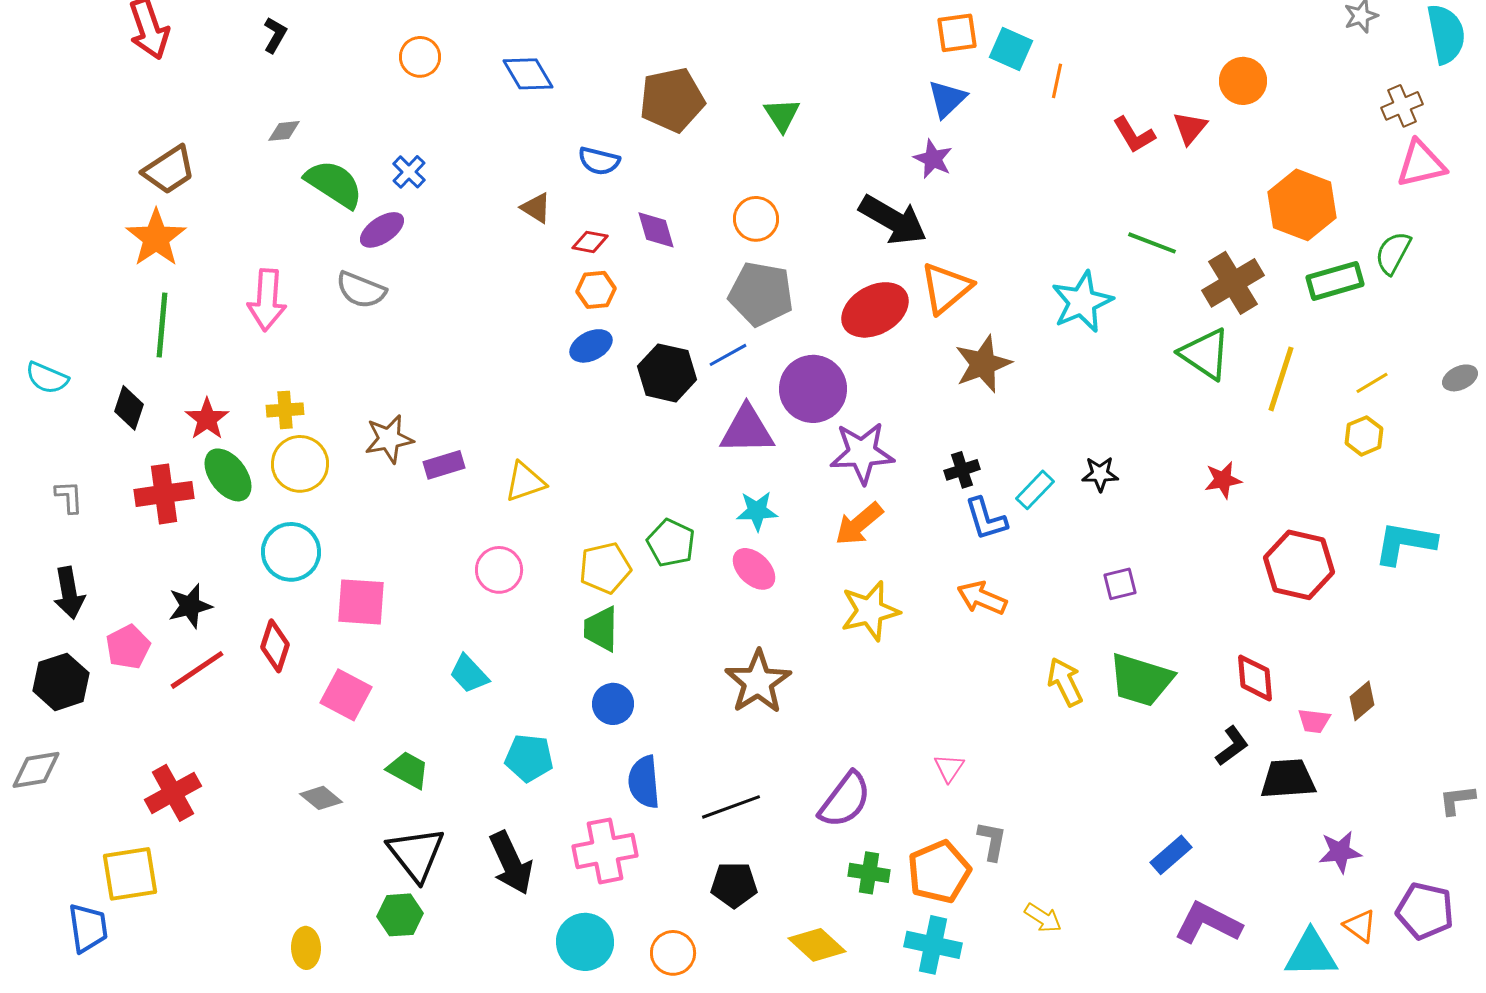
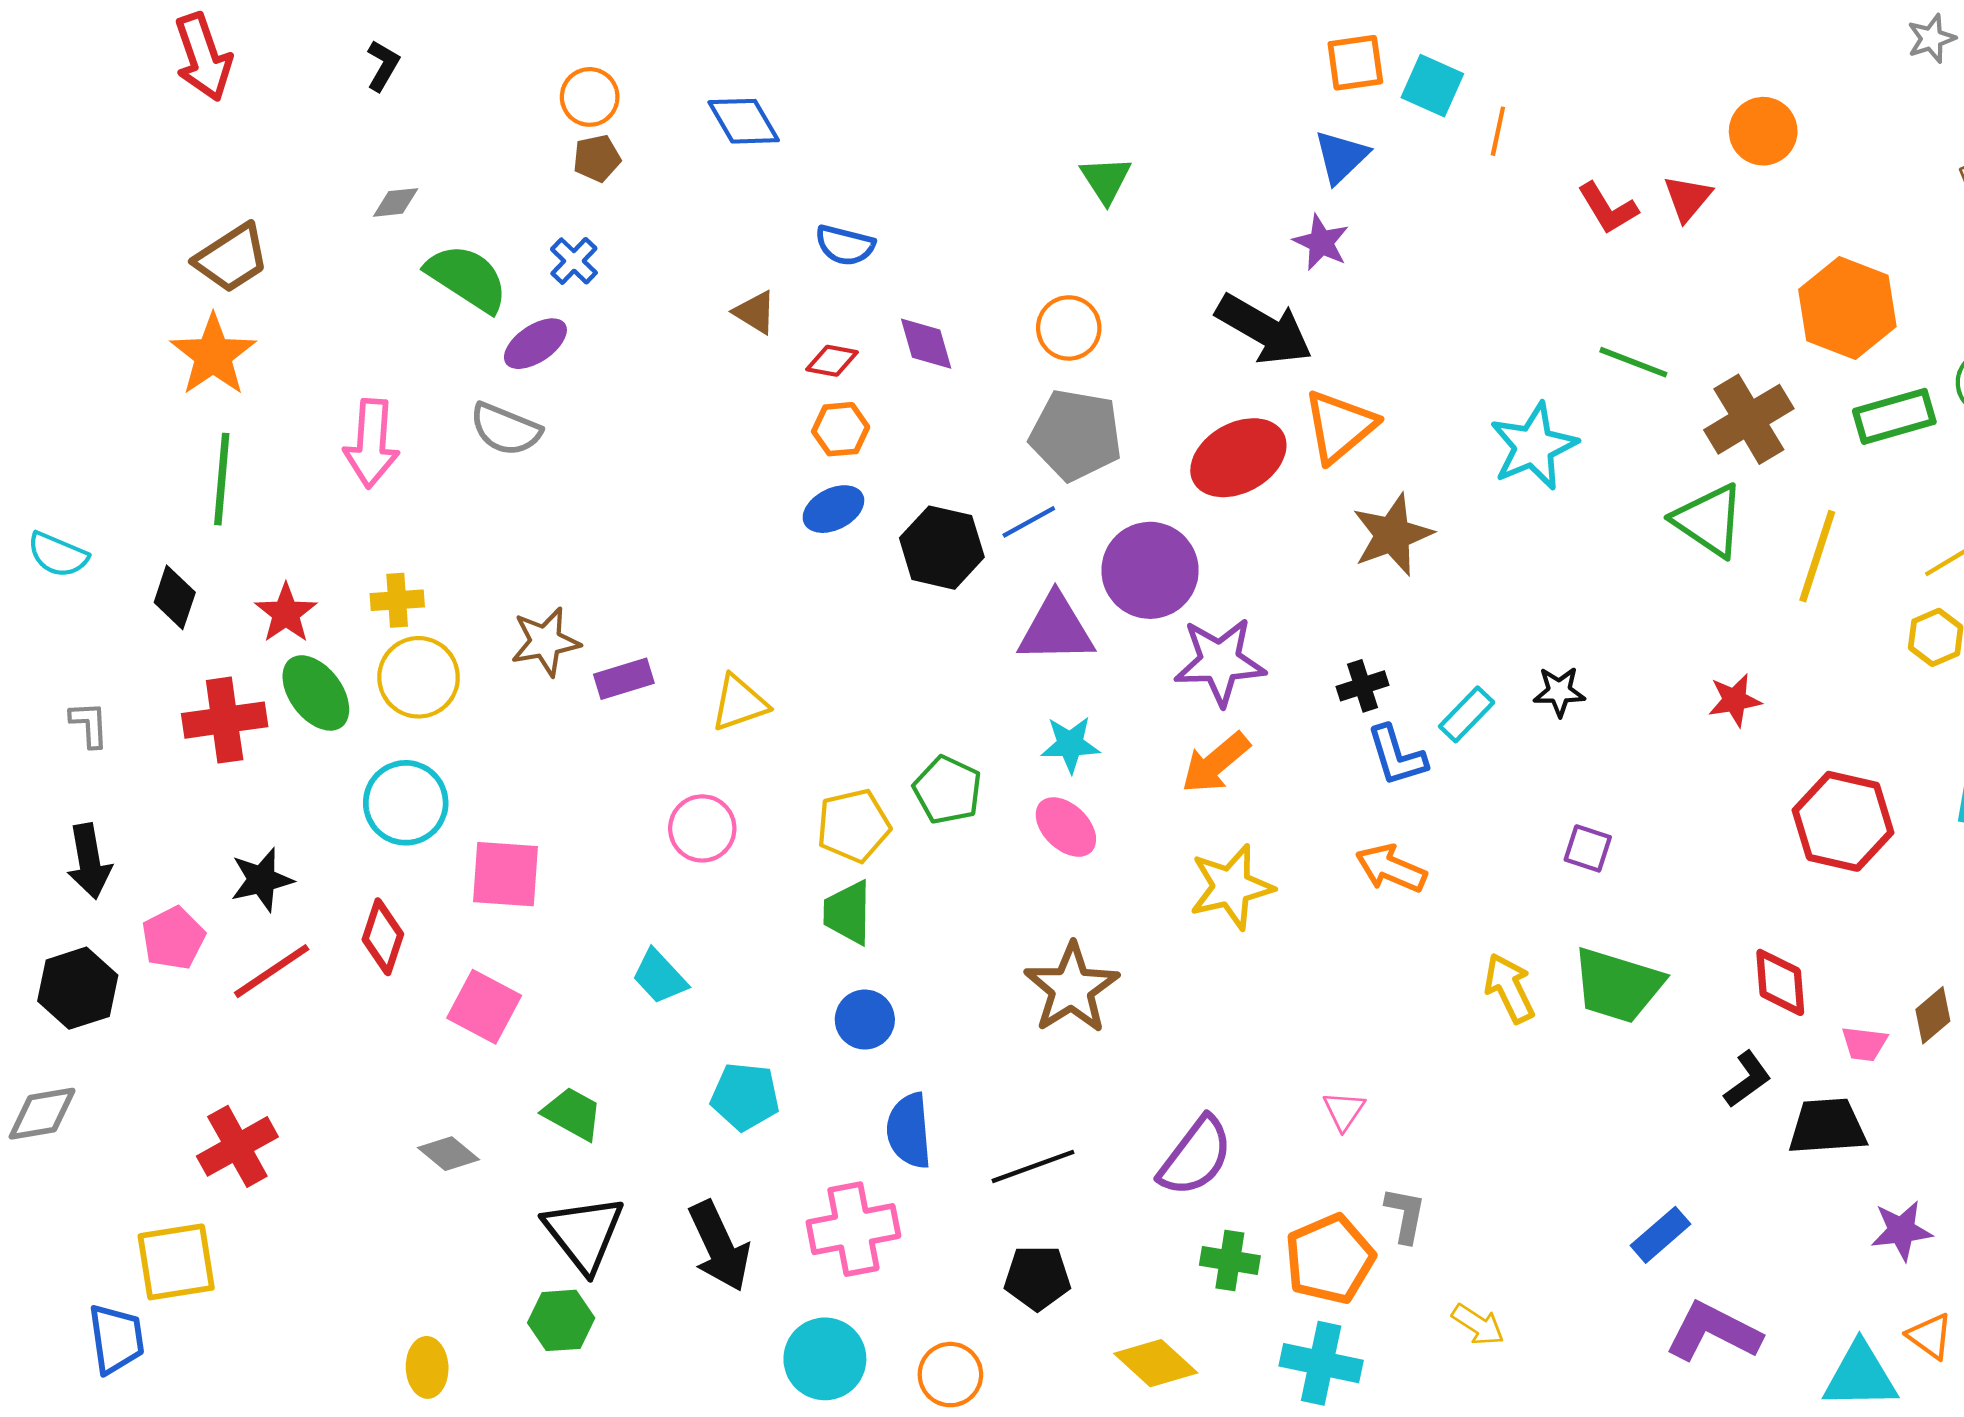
brown pentagon: (672, 100) -> (597, 158), moved, size x0.5
purple square: (1120, 584) -> (1588, 848), turned 32

